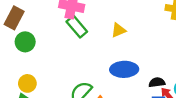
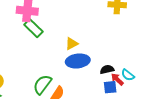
yellow triangle: (119, 30) -> (72, 44), moved

